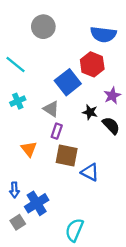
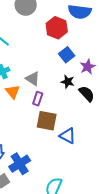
red hexagon: (92, 64) -> (57, 28), moved
blue square: (68, 82) -> (67, 55), moved, size x0.7
orange triangle: (29, 149) -> (13, 92), moved

